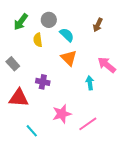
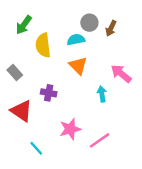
gray circle: (49, 20) -> (89, 23), moved
cyan semicircle: (67, 35) -> (76, 40), turned -56
yellow semicircle: (38, 40) -> (43, 45), size x1.5
red triangle: (19, 98) -> (22, 111), turned 30

